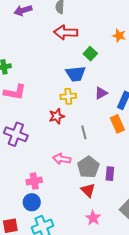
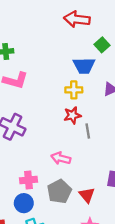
red star: (57, 116) -> (72, 115), moved
gray pentagon: (88, 167) -> (59, 191), moved

